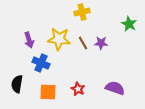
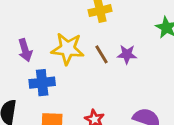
blue cross: (41, 63) -> (42, 83), turned -30

